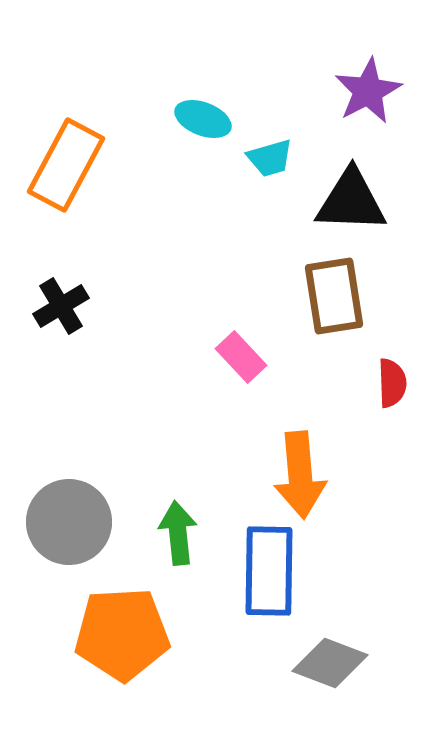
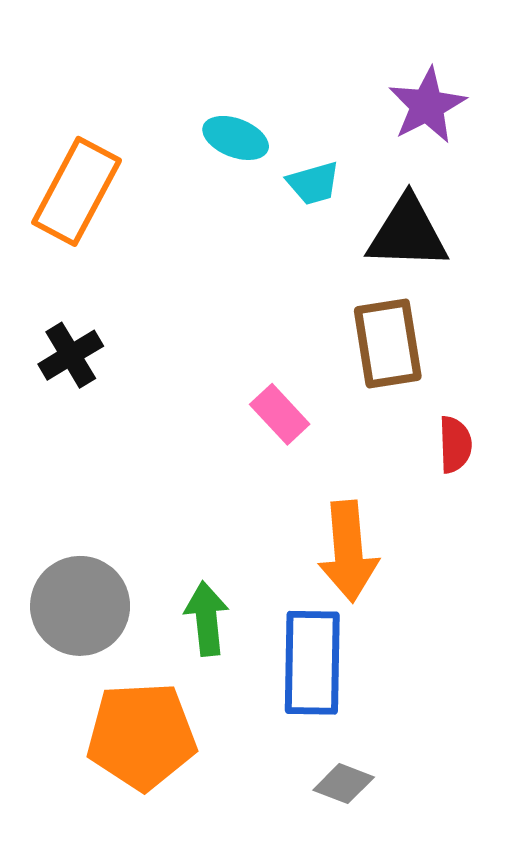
gray diamond: (330, 663) -> (344, 784), moved, size x0.7

